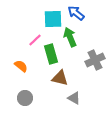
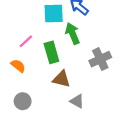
pink line: (35, 40) -> (26, 41), moved

